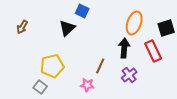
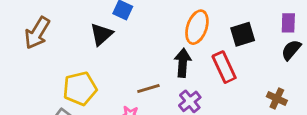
brown arrow: (22, 27) -> (37, 33), size x1.6
brown line: (100, 66) -> (148, 88), turned 49

